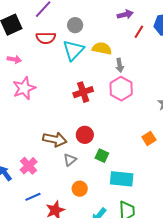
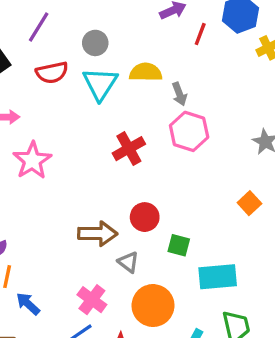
gray triangle: (70, 160) -> (128, 262), turned -32
pink cross: (29, 166) -> (92, 300), moved
orange circle: (80, 189) -> (153, 306), size x1.6

